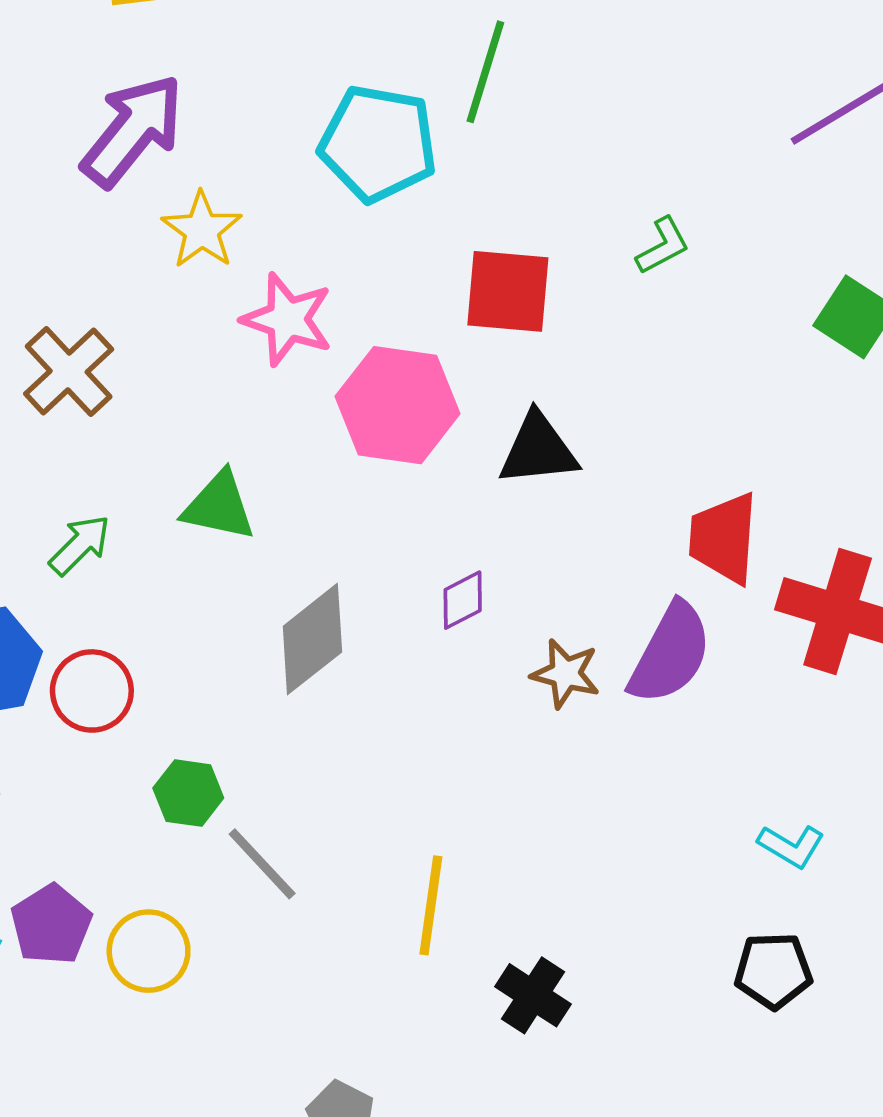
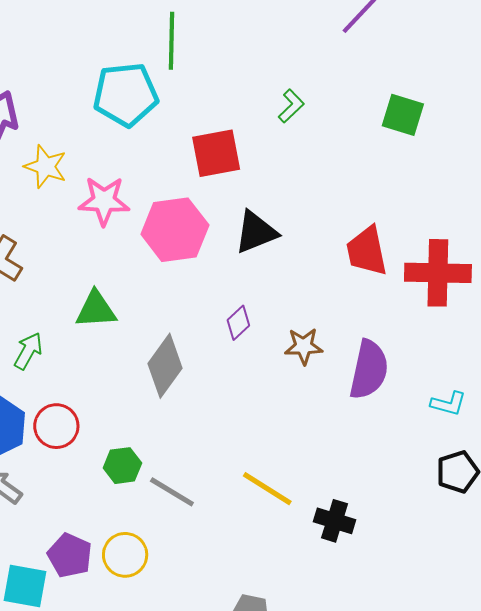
purple semicircle: (670, 653) -> (369, 370), moved
yellow line: (431, 905) -> (267, 489), turned -50

